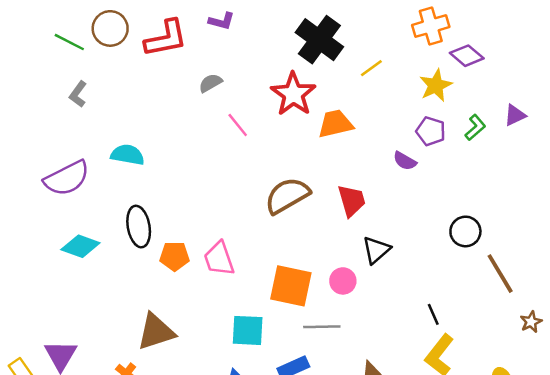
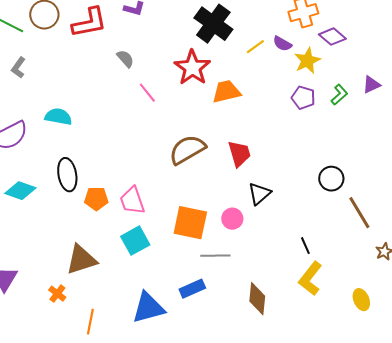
gray semicircle: (210, 83) -> (125, 59), turned 78
purple semicircle: (405, 161) -> (282, 44), moved
cyan square: (248, 330) -> (135, 241), moved, turned -32

